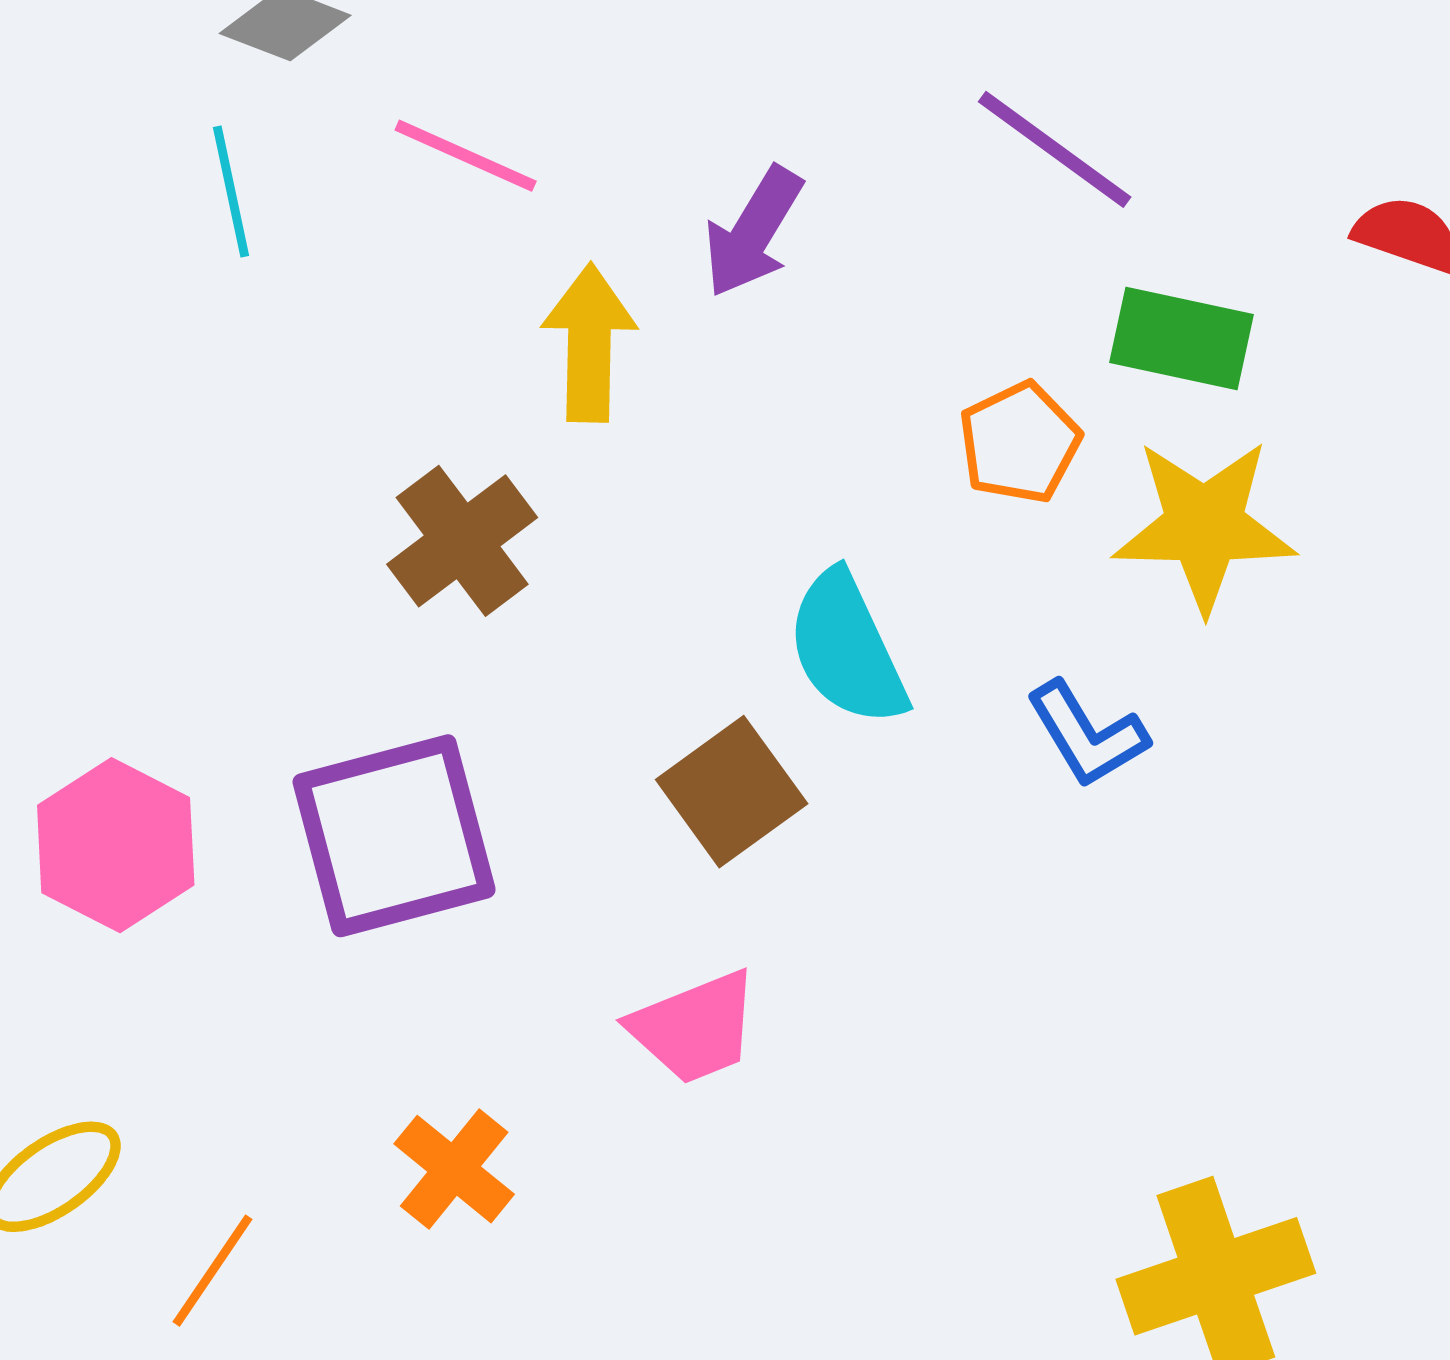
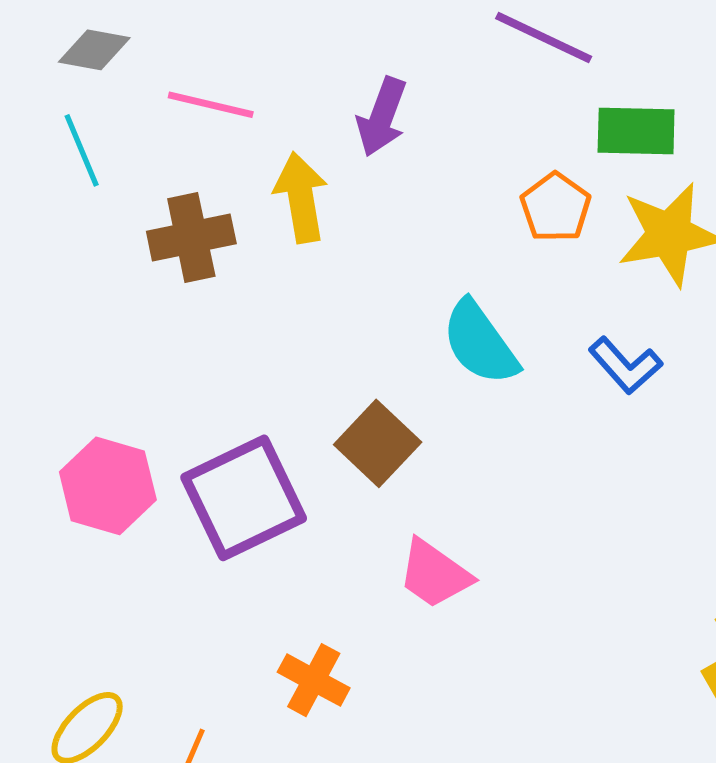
brown cross: (462, 541) -> (191, 238), moved, turned 36
brown square: (732, 792) -> (378, 443), moved
pink hexagon: (116, 845) -> (108, 486), moved
pink trapezoid: (694, 1028) -> (435, 574), turned 68

